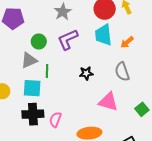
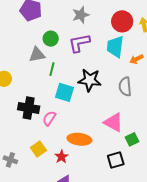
black star: (86, 73) -> (90, 80), size x1.6
cyan square: (32, 88) -> (64, 92), moved
pink triangle: (108, 102) -> (113, 122), moved
green square: (142, 109) -> (132, 139), moved

